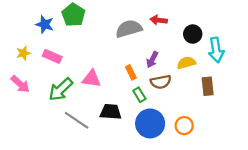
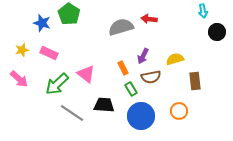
black circle: (193, 34) -> (217, 32), moved
cyan arrow: (216, 50) -> (203, 11), moved, size x0.6
pink triangle: (92, 79) -> (86, 74), turned 30
orange circle: (184, 126) -> (179, 111), moved

